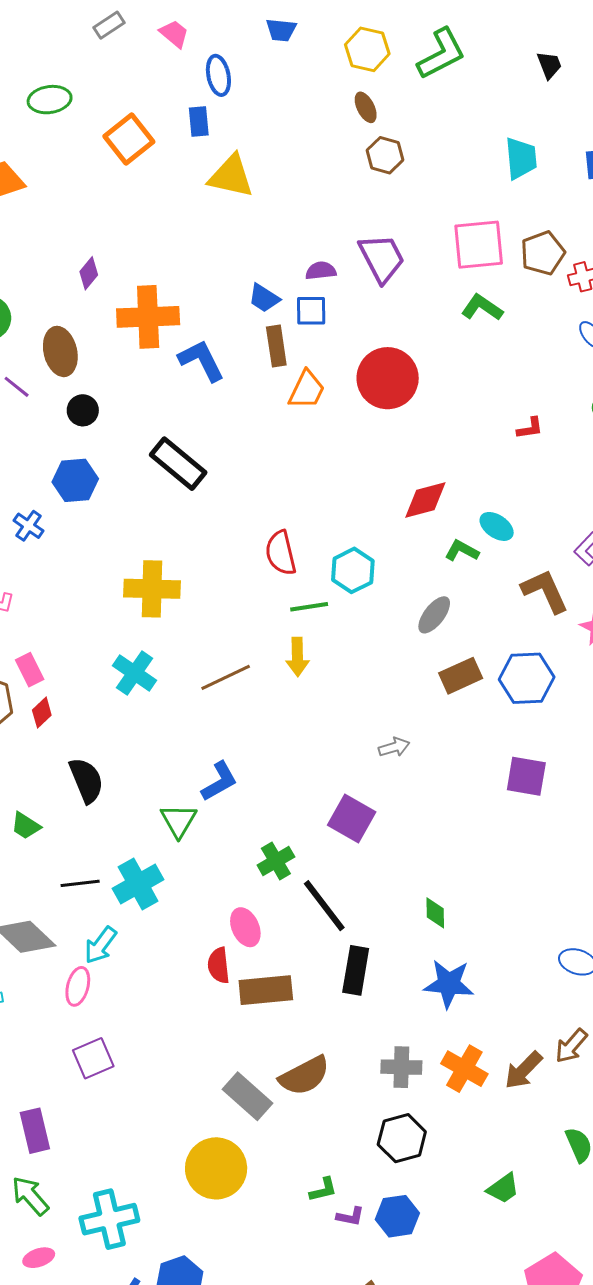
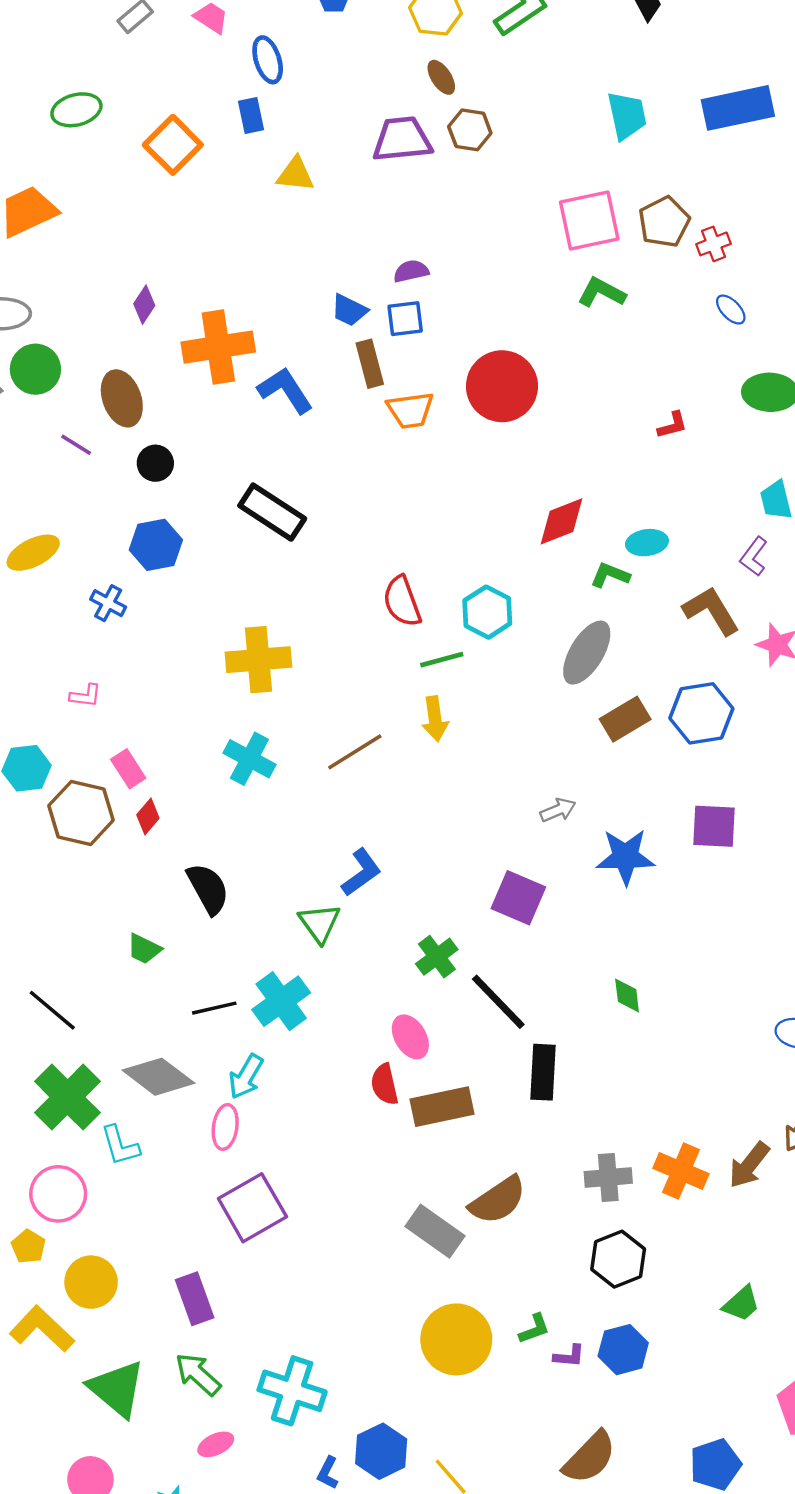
yellow triangle: (231, 176) -> (295, 174), size x0.7
purple trapezoid: (382, 258) -> (402, 139), moved, turned -62
orange trapezoid: (307, 390) -> (410, 410), turned 63
cyan ellipse: (497, 526) -> (647, 543), turned -36
gray ellipse: (434, 615) -> (587, 653), size x1.4
blue star: (449, 984) -> (625, 857), moved
purple square: (93, 1058) -> (252, 1208), size x1.4
yellow circle: (216, 1168) -> (456, 1339), moved
cyan cross: (109, 1219) -> (292, 1391), turned 38

